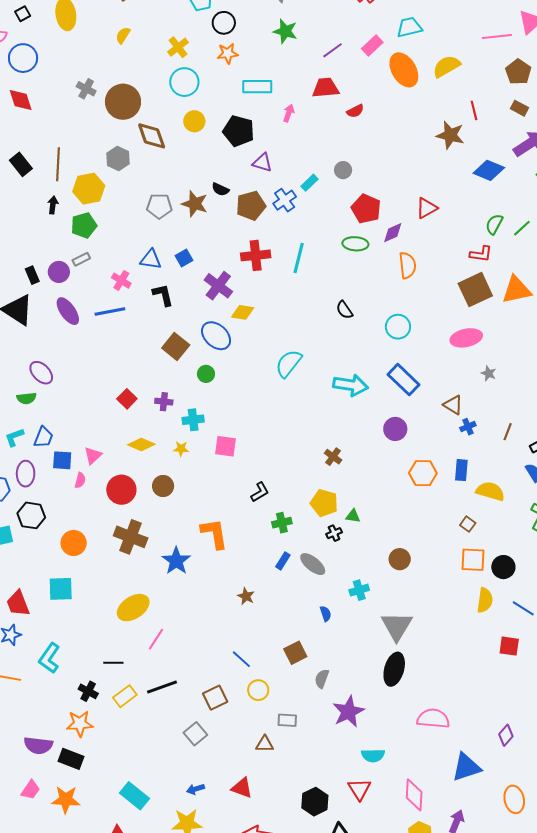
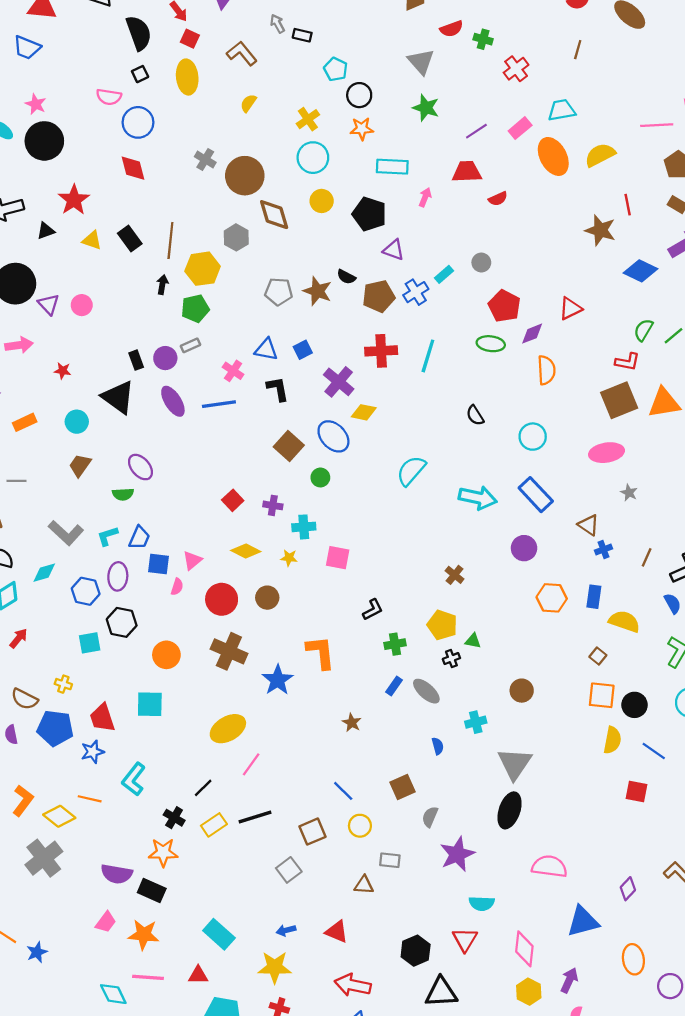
black line: (113, 663) -> (203, 788), turned -48

